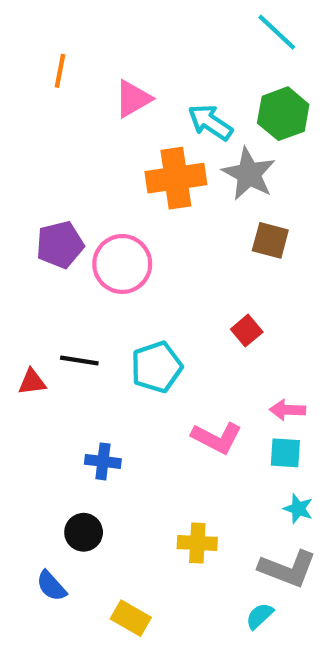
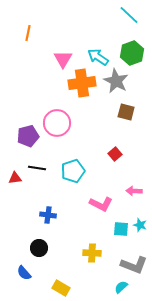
pink triangle: (133, 99) -> (63, 59), moved, turned -30
purple pentagon: (60, 245) -> (28, 136), moved
cyan square: (285, 453) -> (121, 229), moved
cyan star: (298, 509) -> (140, 225), moved

